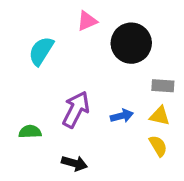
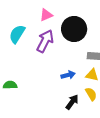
purple arrow: (76, 110) -> (45, 41), moved
black arrow: (74, 163) -> (72, 102), moved, turned -70

